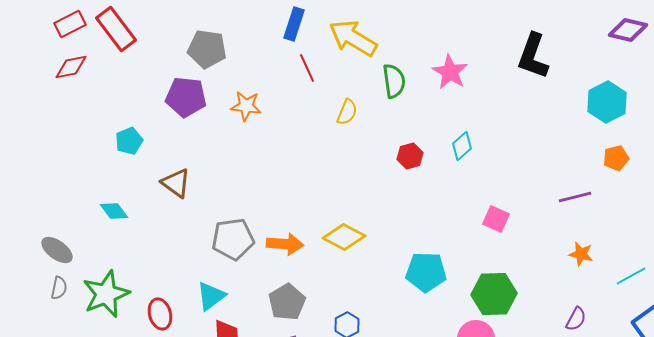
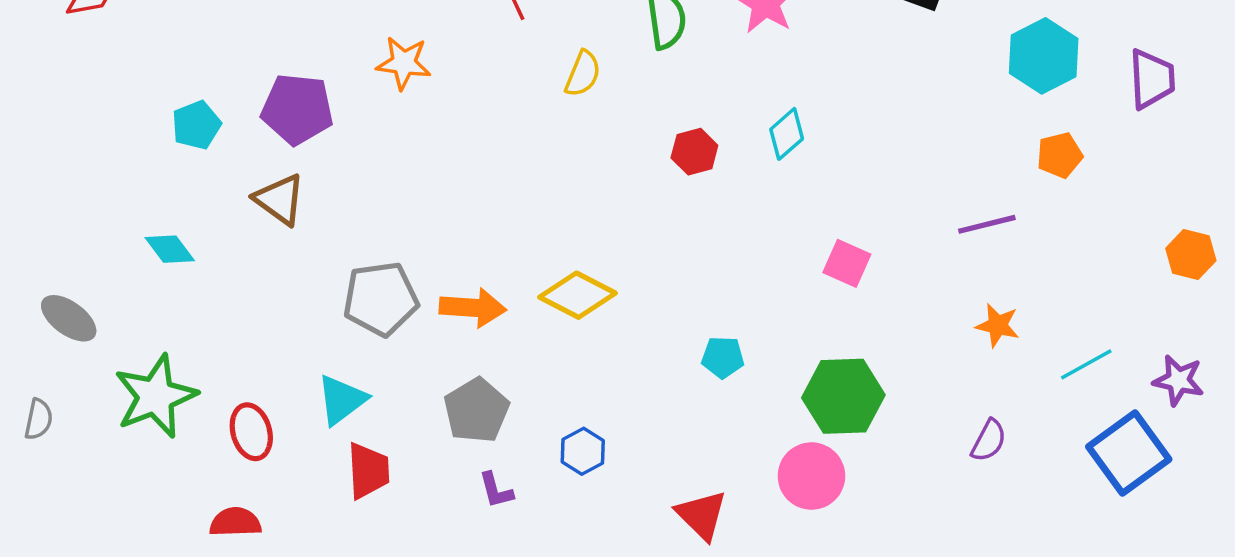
purple pentagon: (186, 97) -> (297, 109), moved
cyan pentagon: (426, 272) -> (723, 357), size x0.6
gray semicircle: (59, 288) -> (39, 419), moved

